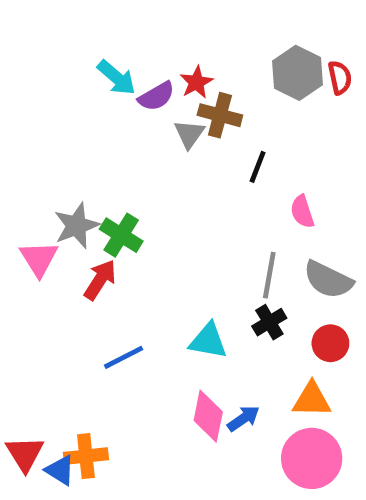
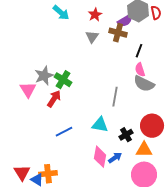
purple semicircle: (156, 96) -> (125, 21), moved
brown cross: (220, 115) -> (118, 33), moved
black line: (258, 167) -> (139, 51), moved
gray line: (269, 275) -> (115, 97), moved
gray semicircle: (328, 280) -> (144, 84), moved
black cross: (269, 322) -> (126, 135), moved
red circle: (330, 343) -> (152, 126), size x1.5

